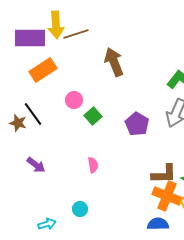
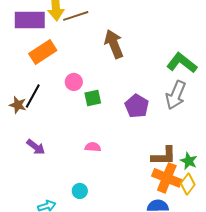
black line: (33, 114) -> (33, 96), turned 65
green square: (93, 116) -> (93, 98), turned 30
pink semicircle: (93, 165) -> (93, 147), turned -77

